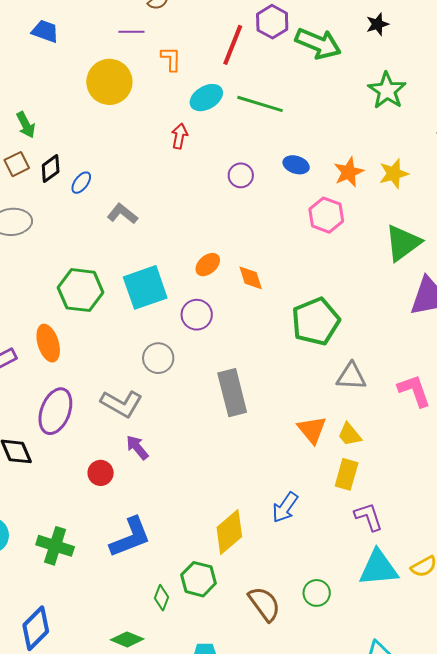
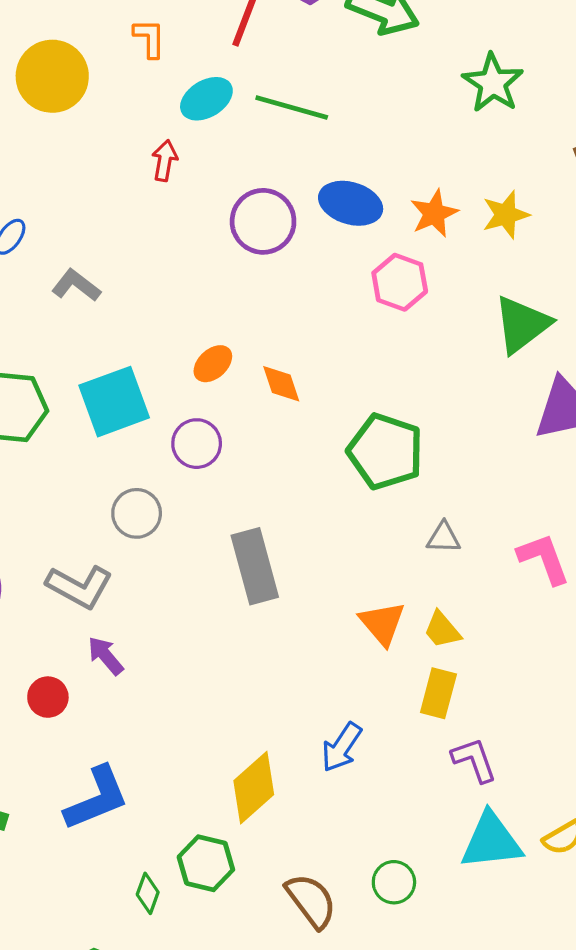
blue ellipse: (296, 165) -> (351, 203), size x1.5
purple circle: (241, 175) -> (263, 221), size x1.6
green pentagon: (316, 322) -> (385, 451), turned -30
gray triangle: (351, 376) -> (444, 538), size x0.7

